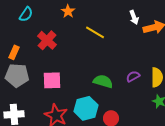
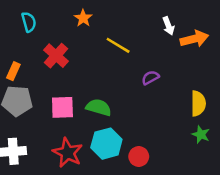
cyan semicircle: (26, 14) -> (29, 22), turned -49
purple semicircle: (133, 76) -> (150, 78), moved
green semicircle: (103, 81) -> (99, 107), moved

